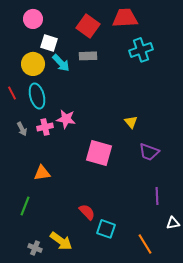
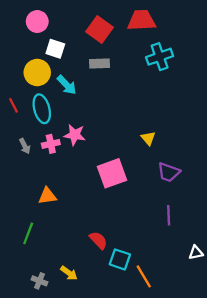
cyan arrow: (61, 63) -> (67, 85), moved
pink square: (99, 153) -> (112, 173), turned -36
purple line: (157, 196) -> (169, 215), moved
yellow arrow: (61, 241) -> (69, 273), size x0.7
orange line: (145, 244) -> (144, 276), moved

